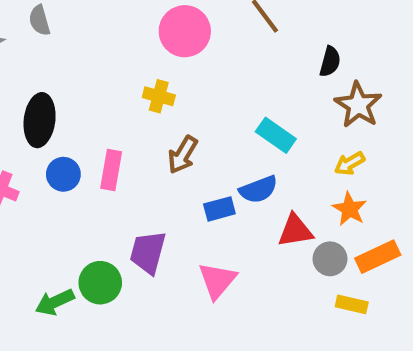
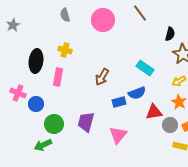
gray semicircle: (40, 20) -> (65, 15), moved
yellow cross: (159, 96) -> (65, 50), moved
pink rectangle: (111, 170) -> (58, 77), moved
blue circle: (63, 174) -> (36, 104), moved
green circle: (100, 283) -> (54, 124), moved

